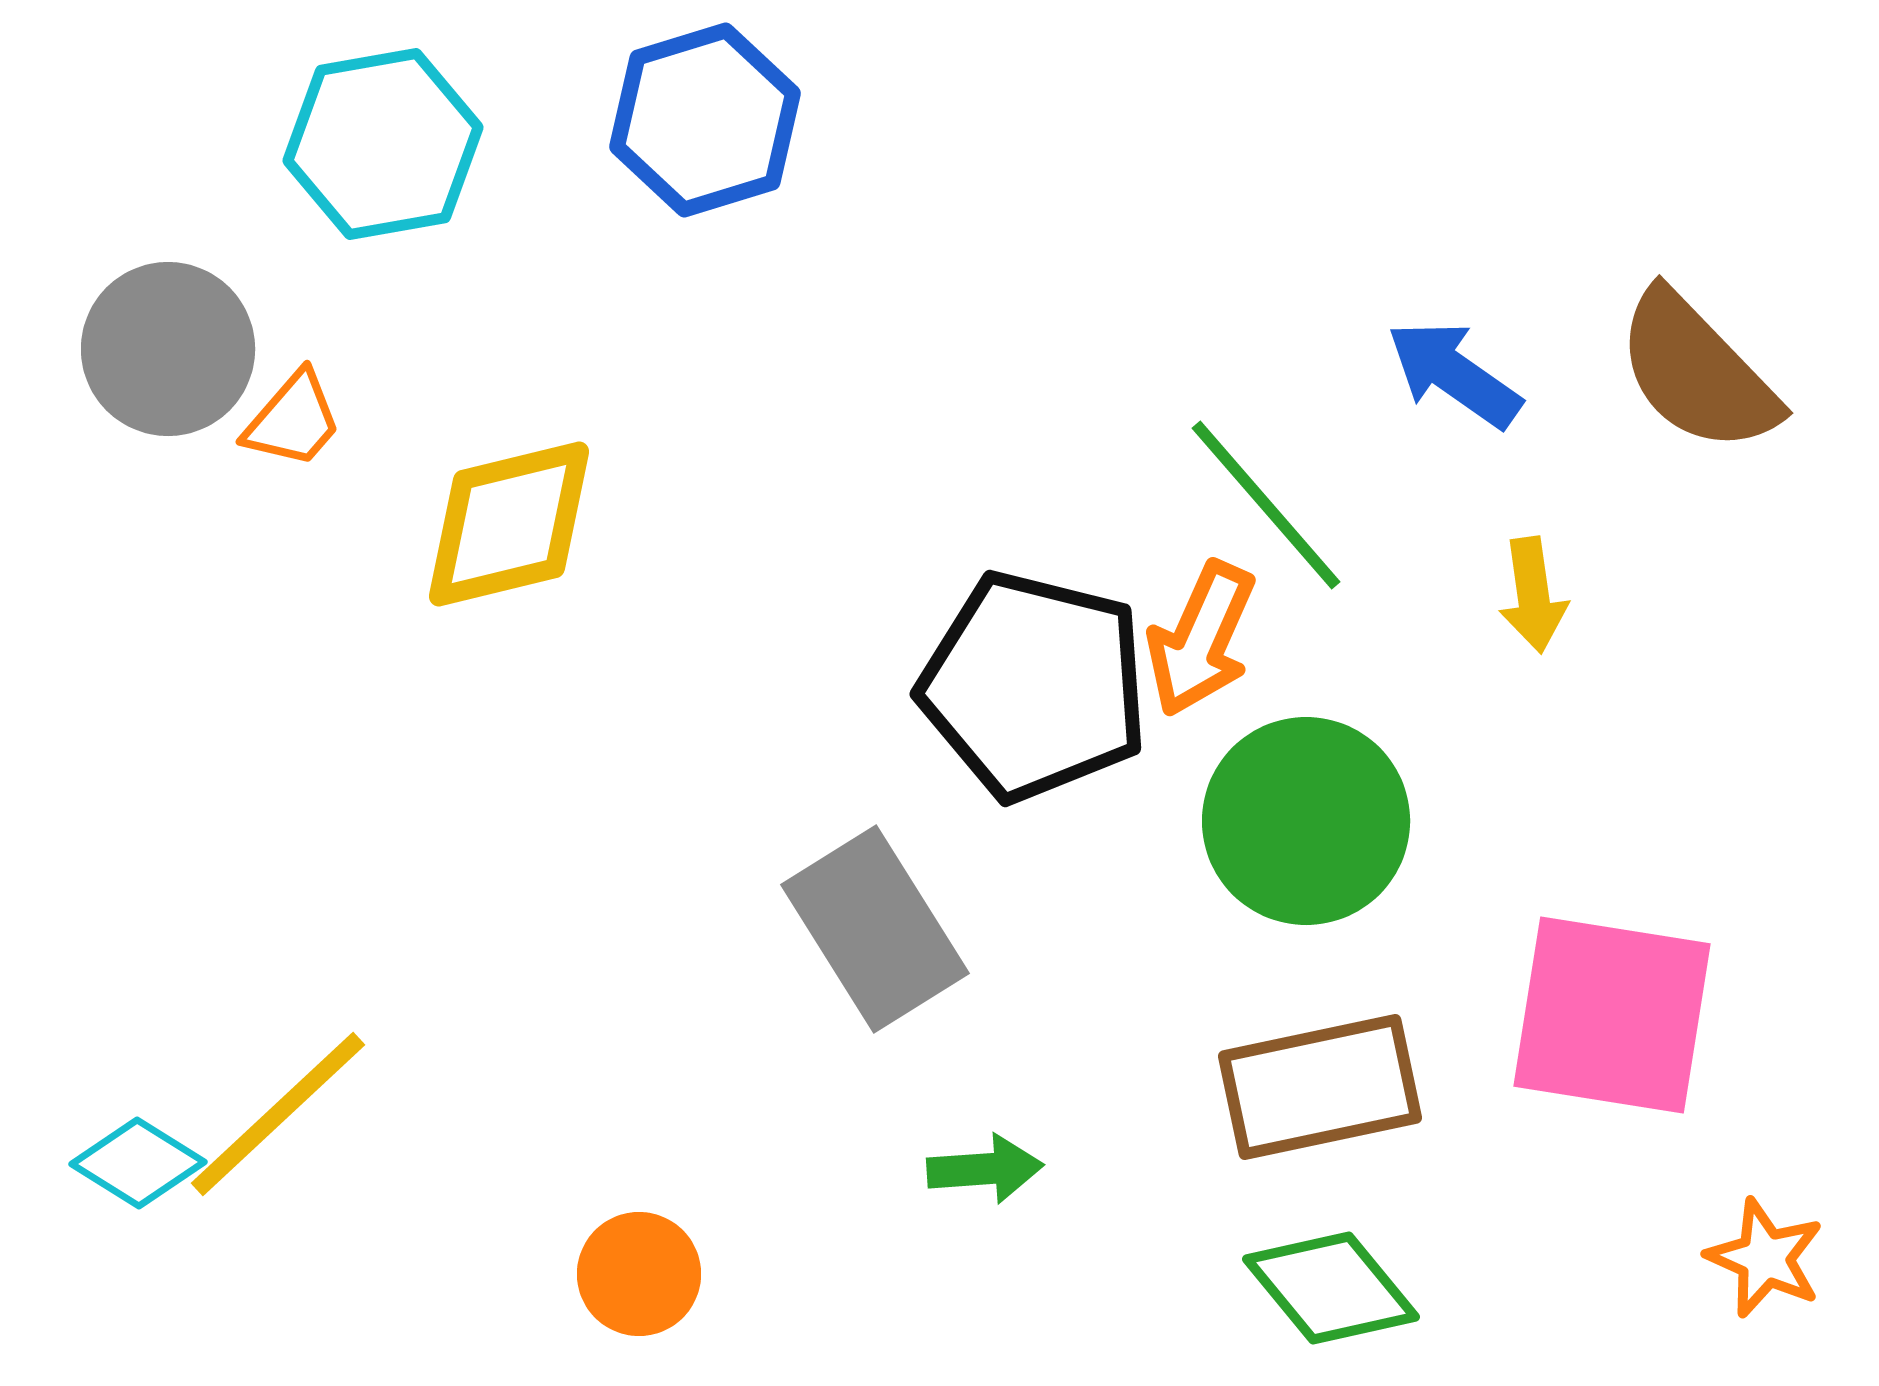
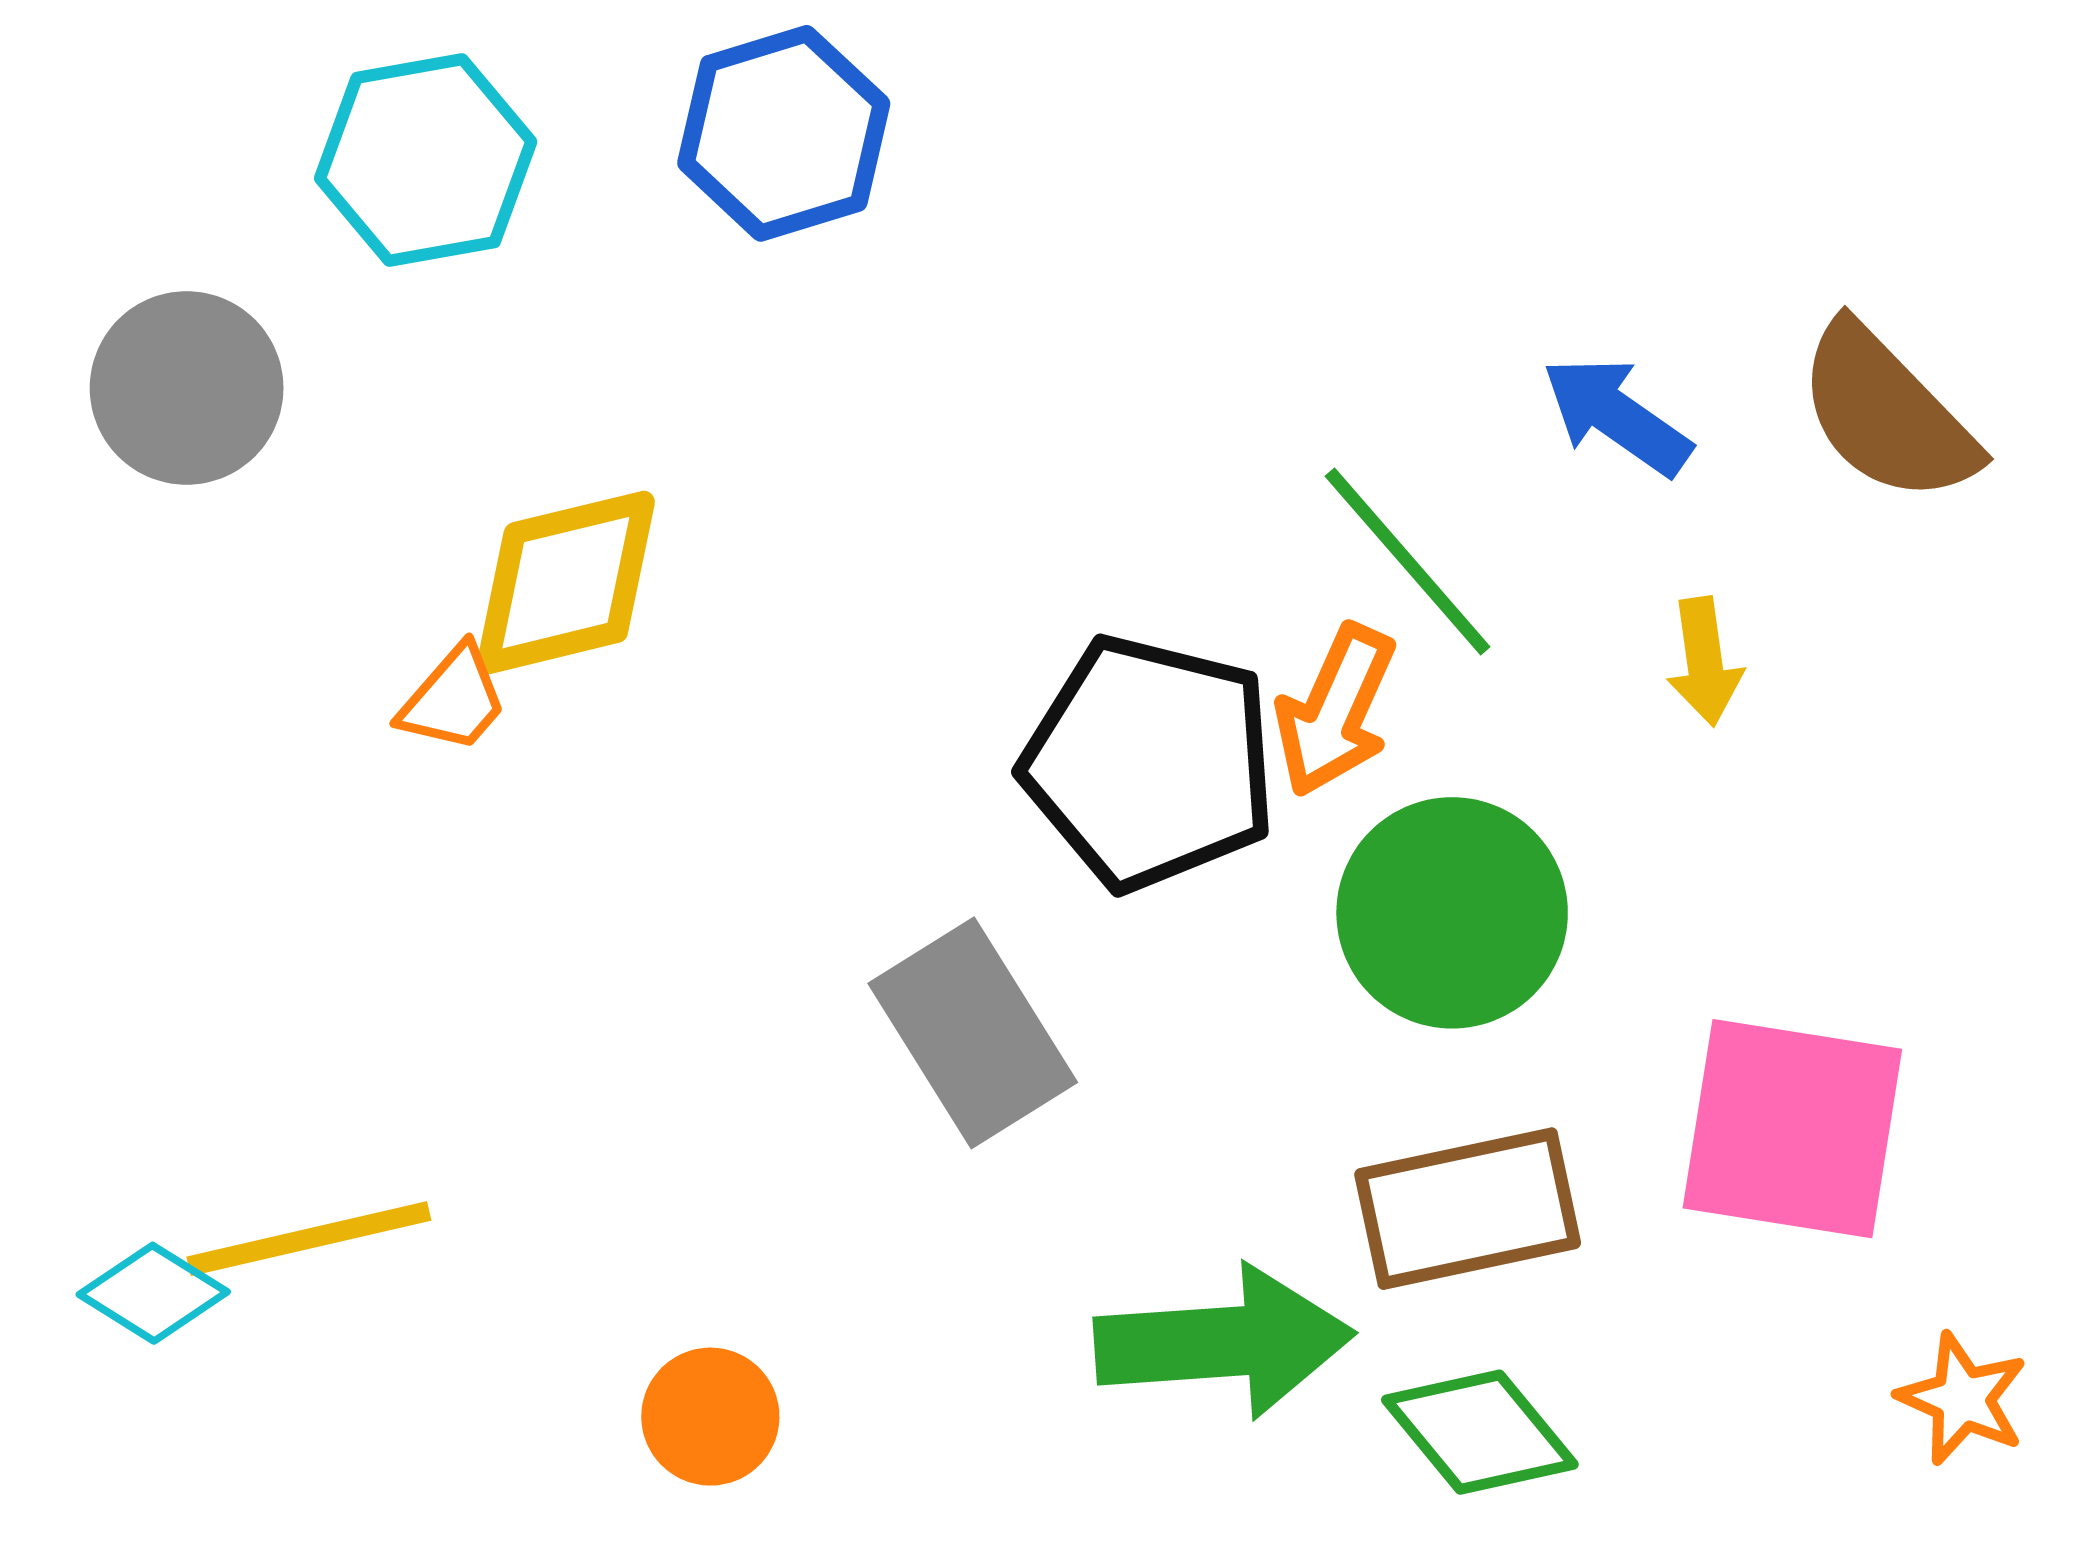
orange trapezoid: (293, 420) -> (453, 699), moved
yellow line: (278, 1114) -> (309, 1239), turned 30
green arrow: (985, 1169) -> (1224, 1342), moved, size x2.0

